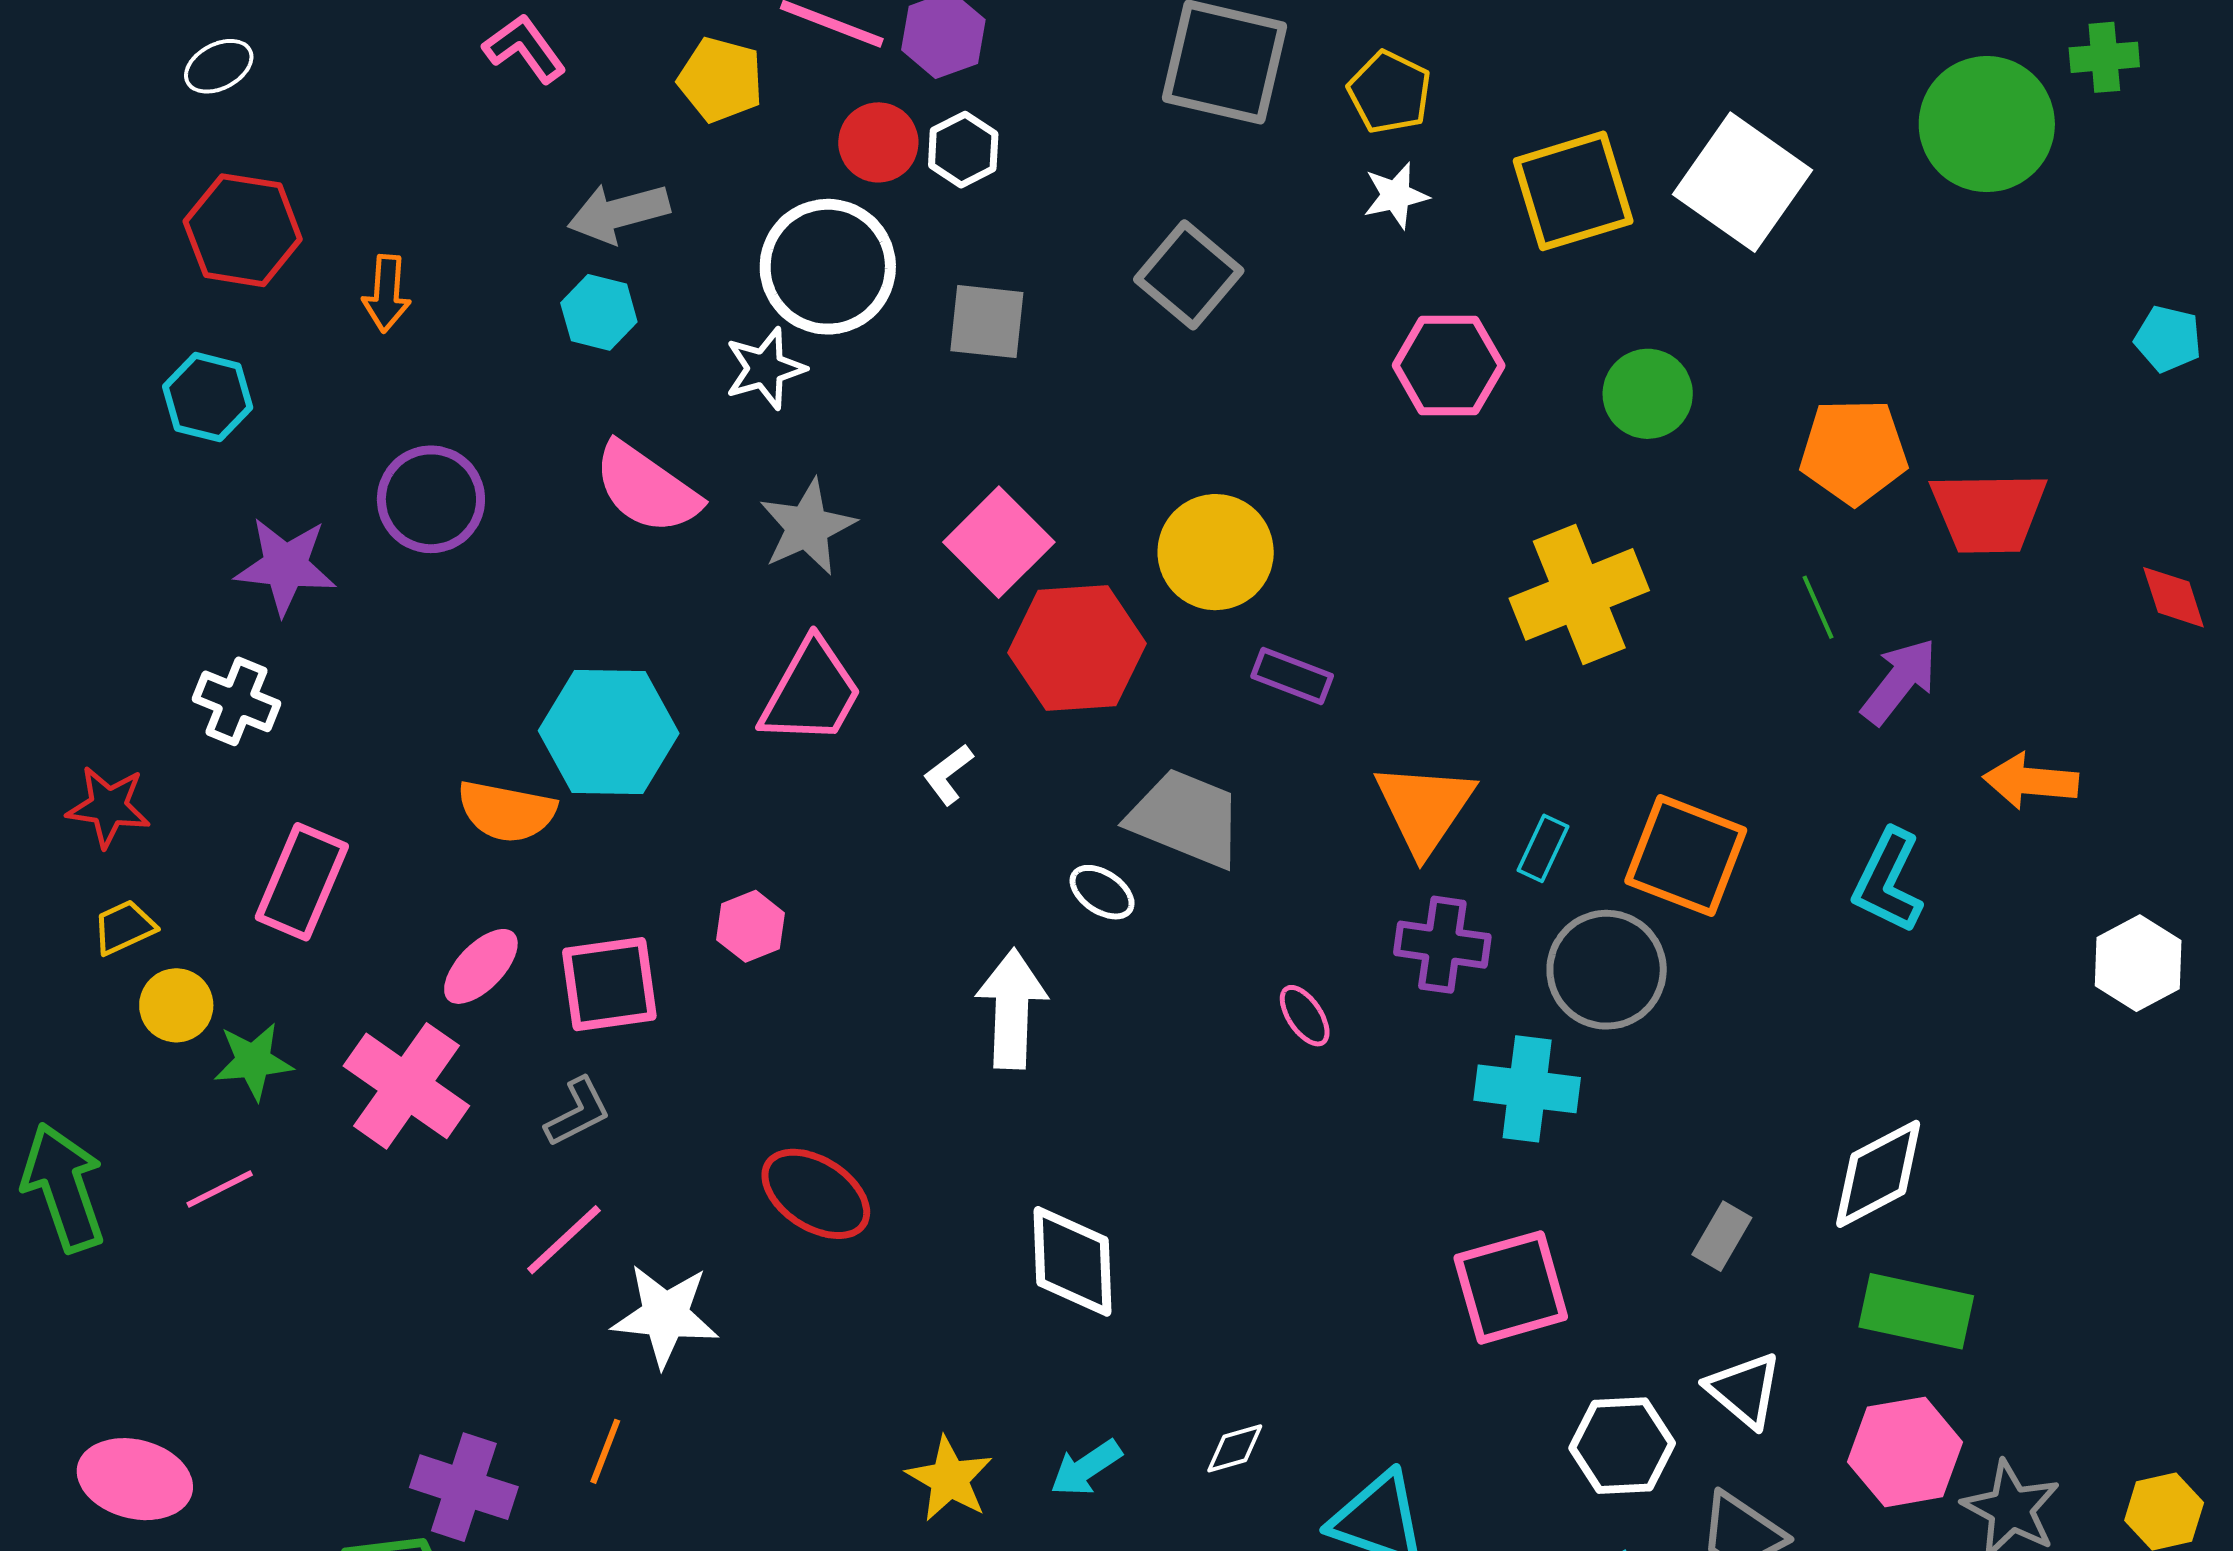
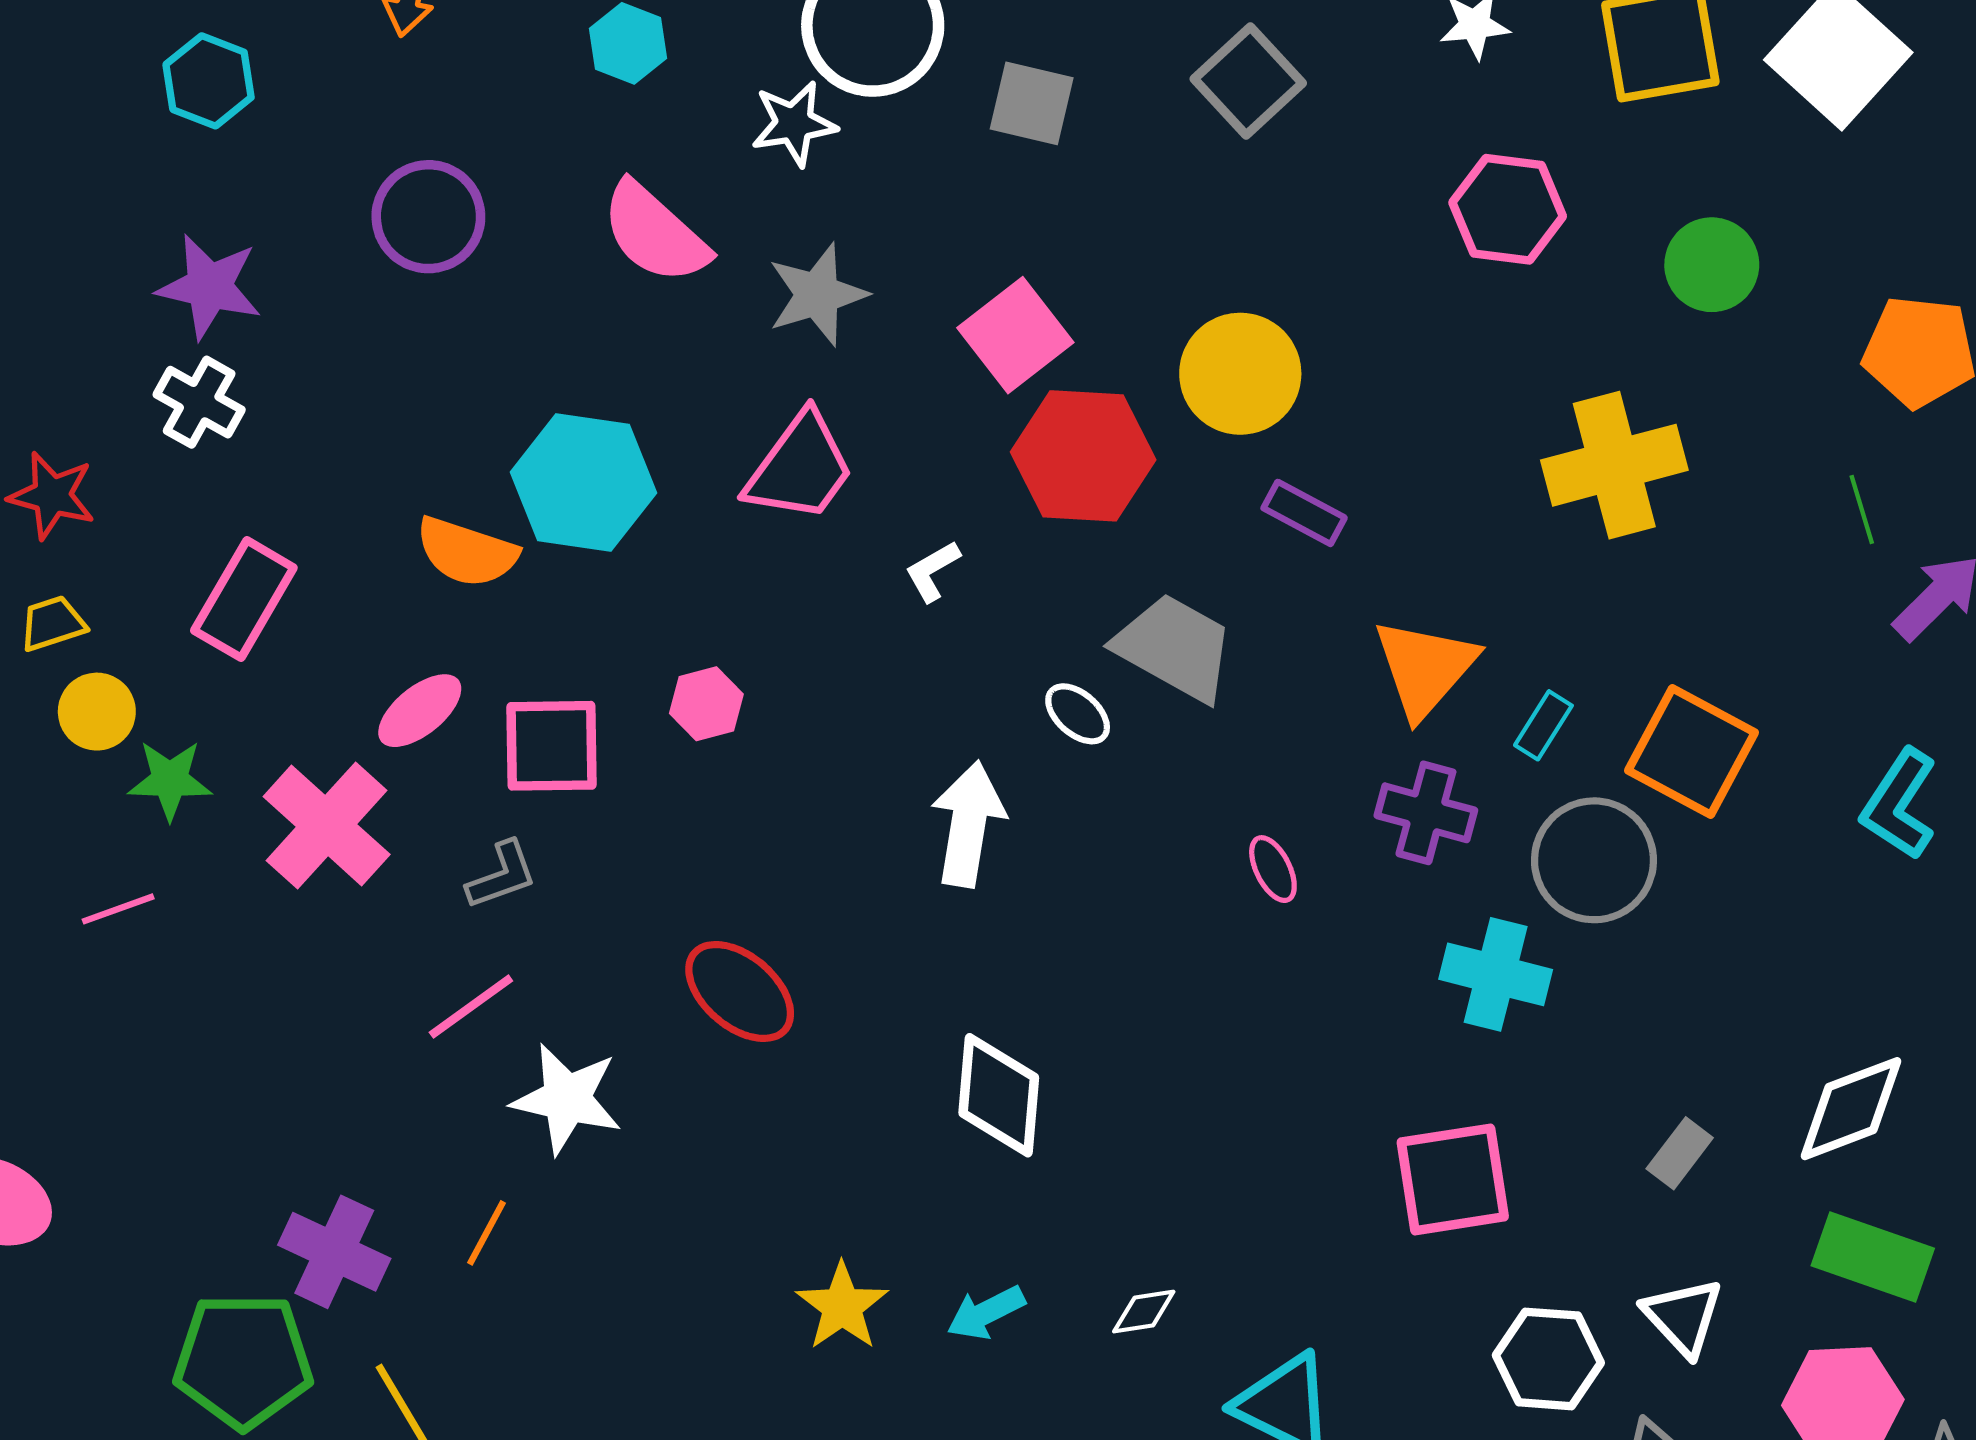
purple star: (285, 566) -> (209, 287), moved

